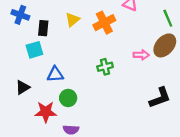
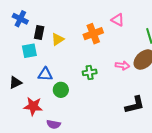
yellow triangle: (73, 20) -> (58, 39), moved
green circle: (68, 98) -> (61, 90), moved

